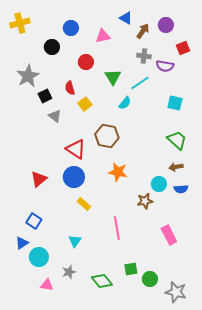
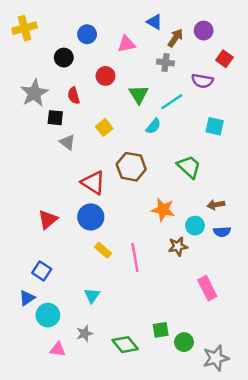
red square: (183, 48) -> (224, 59), turned -32
gray cross: (144, 56) -> (166, 62), moved
red semicircle: (70, 88) -> (74, 96), moved
black square: (45, 96) -> (55, 118), turned 32
green trapezoid: (177, 140) -> (189, 167), moved
orange star: (118, 172) -> (163, 210), moved
pink line: (117, 228) -> (135, 257), moved
gray star: (176, 292) -> (216, 358), turned -30

